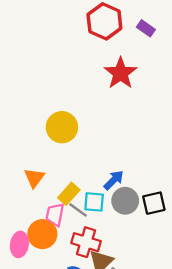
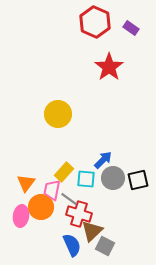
orange triangle: (34, 178) -> (26, 183), moved
gray line: (78, 210) -> (69, 199), moved

